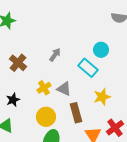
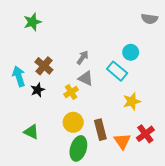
gray triangle: (64, 89) -> (86, 78), moved
black star: (13, 100) -> (38, 90), moved
brown rectangle: (76, 113) -> (100, 130), moved

